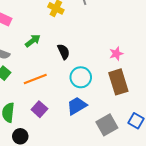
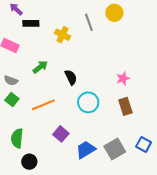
brown rectangle: (118, 82) -> (125, 106), size x0.7
blue trapezoid: (77, 106) -> (86, 150), moved
purple square: (39, 109) -> (61, 134), moved

